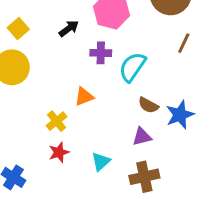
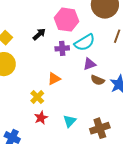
cyan semicircle: (132, 67) -> (85, 42), moved, turned -150
purple triangle: (142, 137) -> (89, 64), moved

